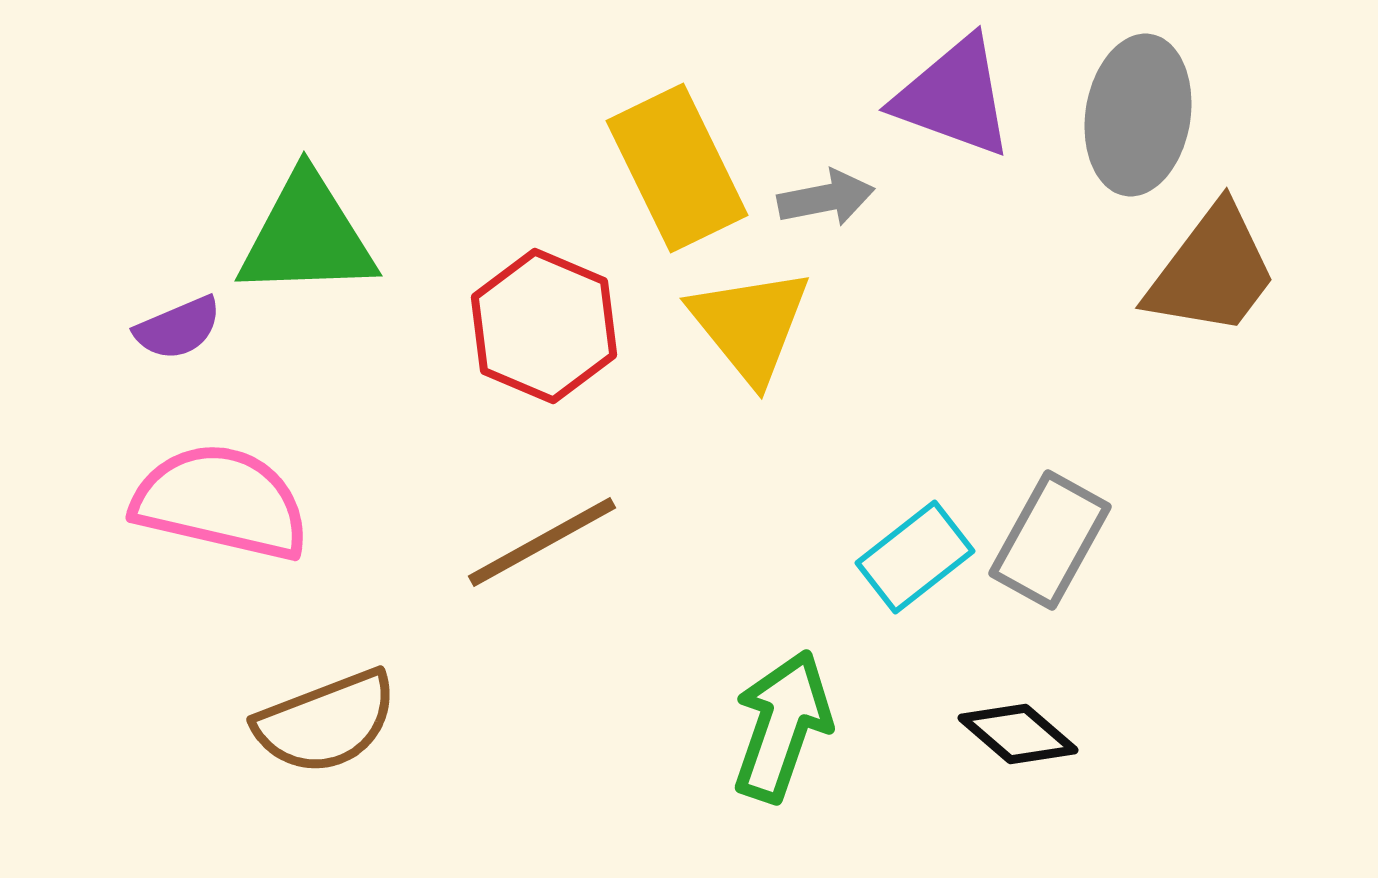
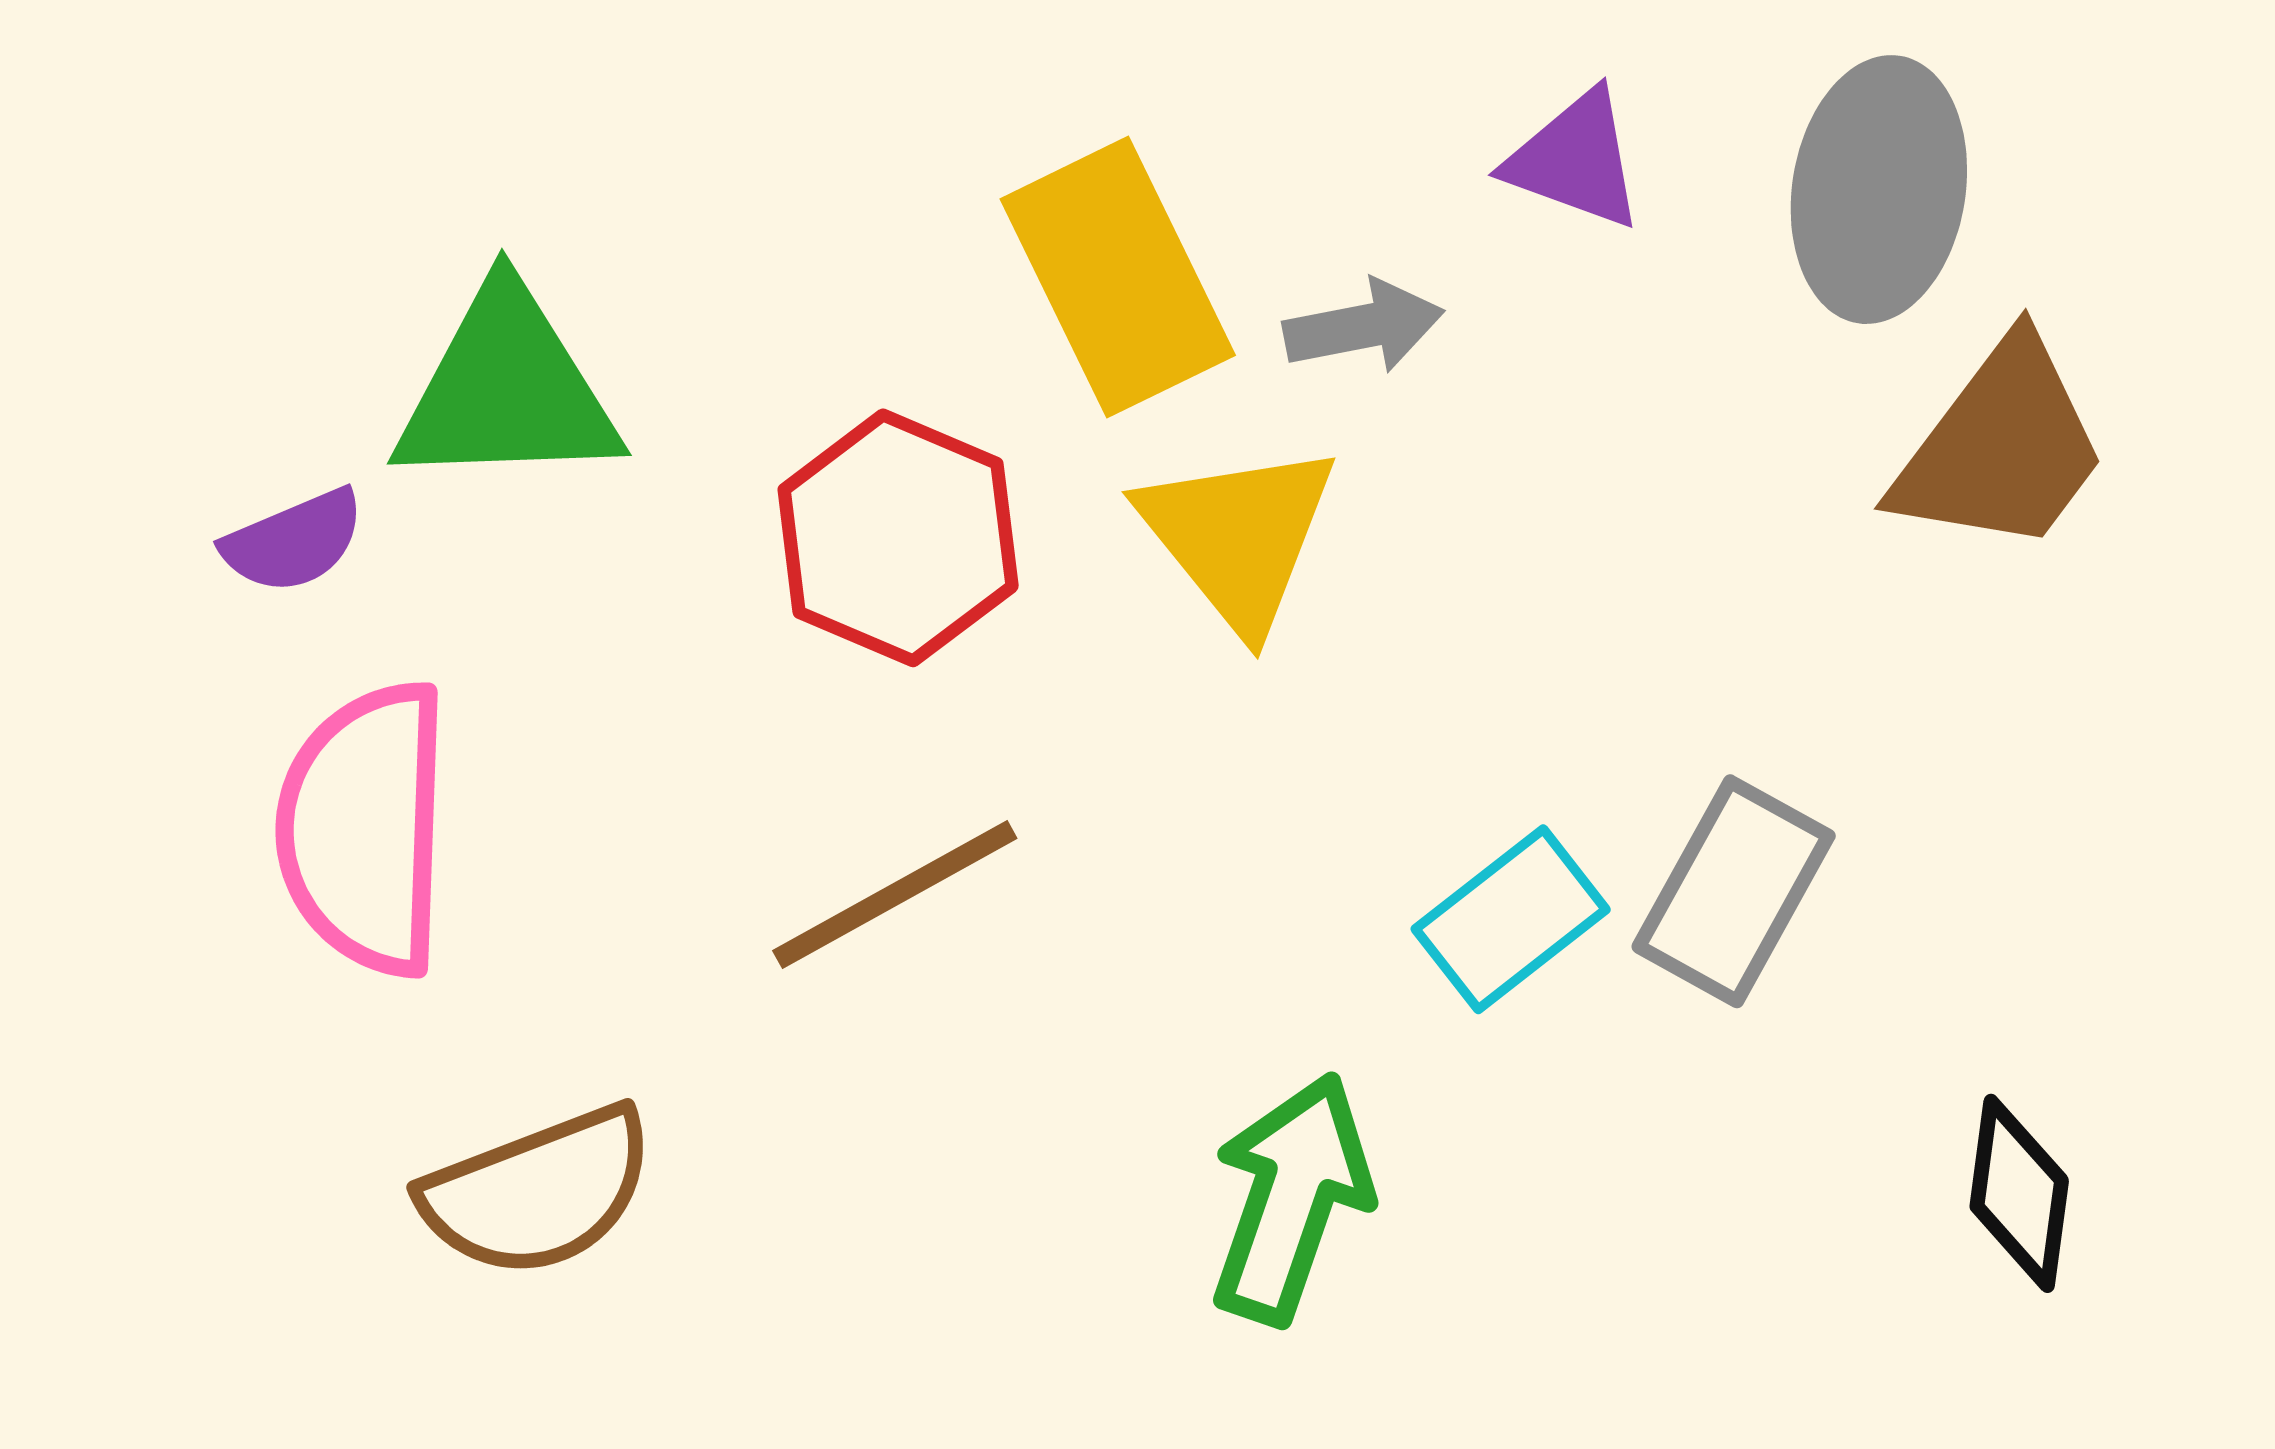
purple triangle: (954, 97) -> (1575, 160), size x0.7
pink semicircle: (221, 502) -> (365, 829), turned -101
black diamond: (1018, 734) -> (2019, 1193), moved, turned 57

